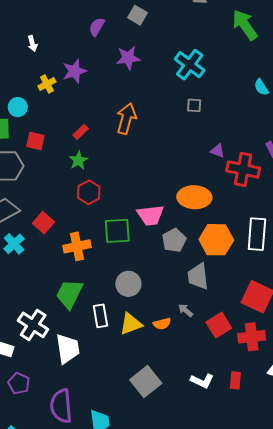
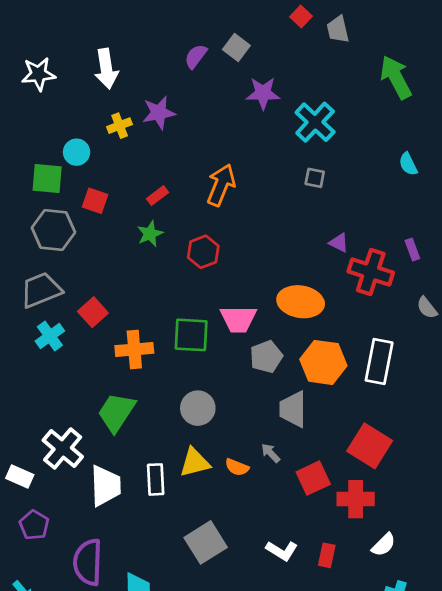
gray square: (138, 15) -> (236, 47), moved
white arrow: (32, 44) -> (106, 69), size x1.8
purple star: (128, 58) -> (263, 93), moved
red hexagon: (89, 192) -> (203, 252), moved
white rectangle: (100, 316) -> (156, 479), moved
orange semicircle: (162, 324) -> (237, 467), turned 30

